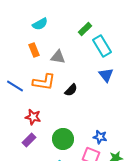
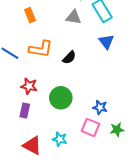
gray triangle: (58, 57) -> (74, 17), moved
green circle: (63, 139) -> (61, 98), moved
purple rectangle: (29, 140) -> (25, 111), turned -32

